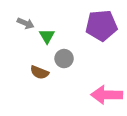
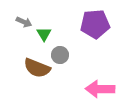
brown semicircle: (39, 72) -> (37, 68), size x1.5

